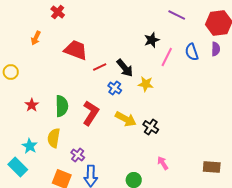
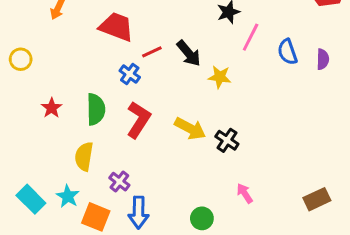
purple semicircle: (216, 49) -> (323, 59), moved
blue semicircle: (192, 52) -> (287, 52), moved
blue cross: (115, 88) -> (130, 74), moved
cyan star: (30, 146) -> (68, 196), moved
brown rectangle: (212, 167) -> (317, 199), turned -30

